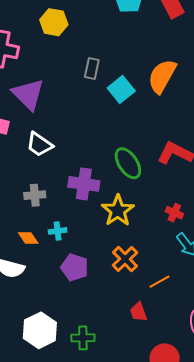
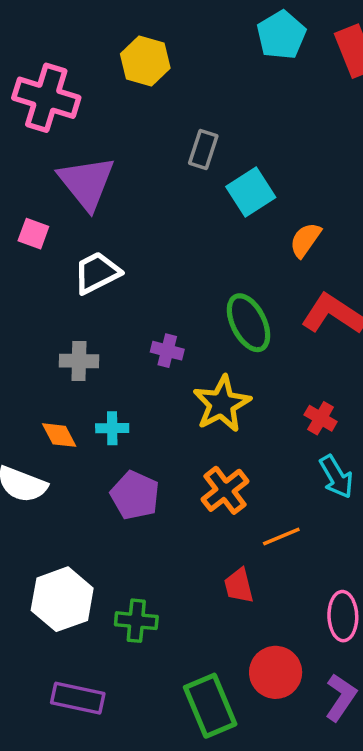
orange semicircle: (162, 76) -> (305, 240), moved, size x0.6
white trapezoid: (39, 144) -> (97, 273), turned 112
purple cross: (84, 184) -> (167, 351), size x0.6

